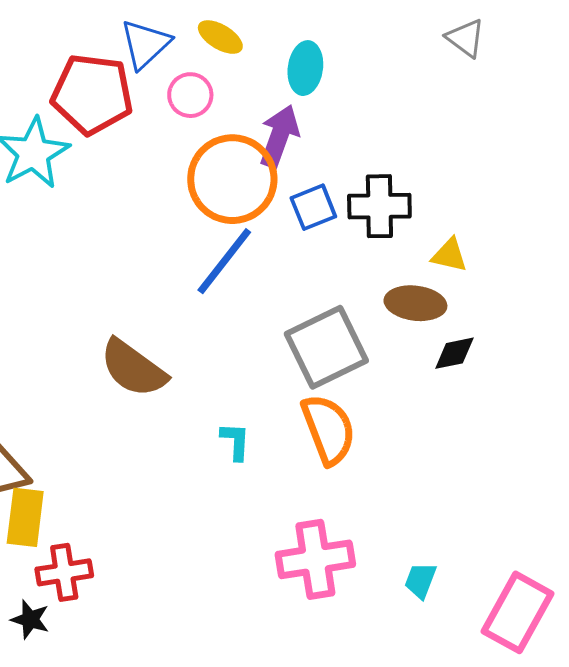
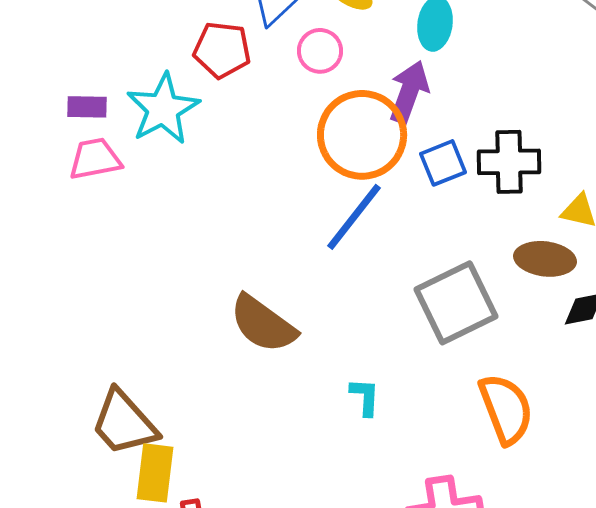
red pentagon: (92, 94) -> (222, 50), size x0.7
orange semicircle: (328, 429) -> (506, 409), moved

